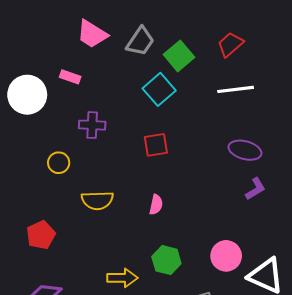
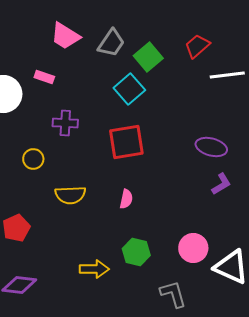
white line: (236, 89) -> (227, 75), moved
red square: (156, 145) -> (126, 142), size x1.5

